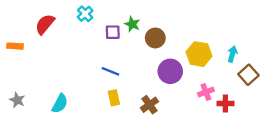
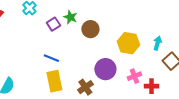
purple square: (113, 32) -> (53, 24), turned -32
purple circle: (170, 71) -> (105, 69), moved
yellow rectangle: (114, 98) -> (54, 81), size x1.5

